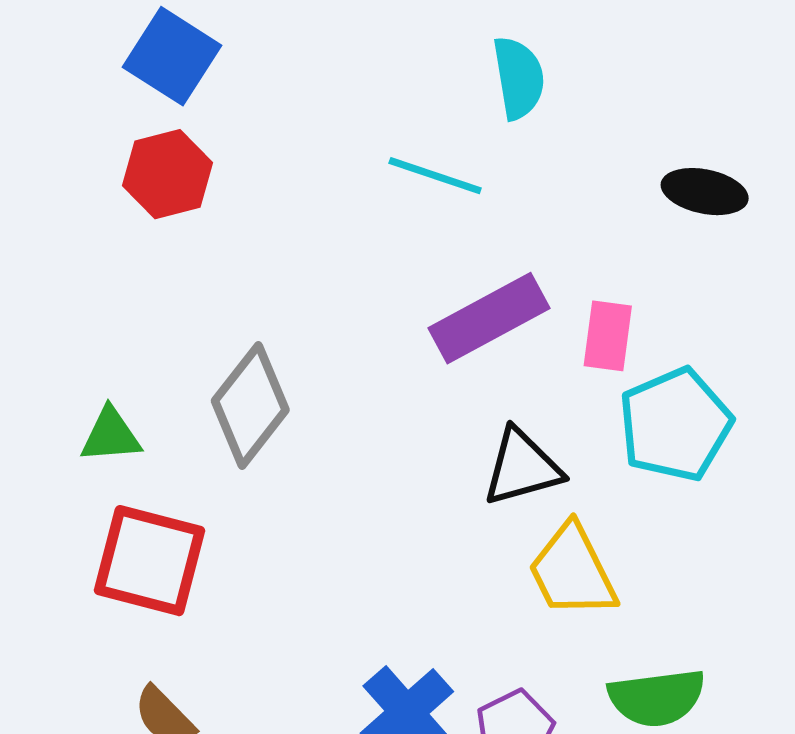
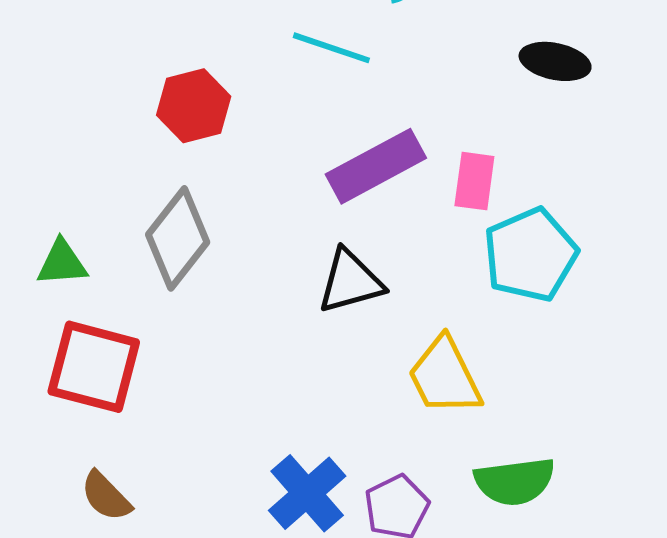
red hexagon: (168, 174) -> (194, 106), moved
black triangle: (522, 467) -> (350, 281), moved

